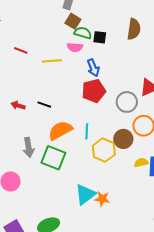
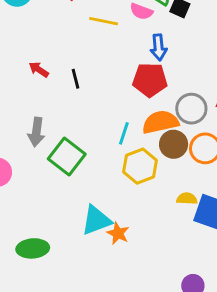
black line: (44, 105) -> (76, 79), turned 40
orange semicircle: (60, 130) -> (160, 122), moved
brown circle: (123, 139) -> (174, 144), moved

